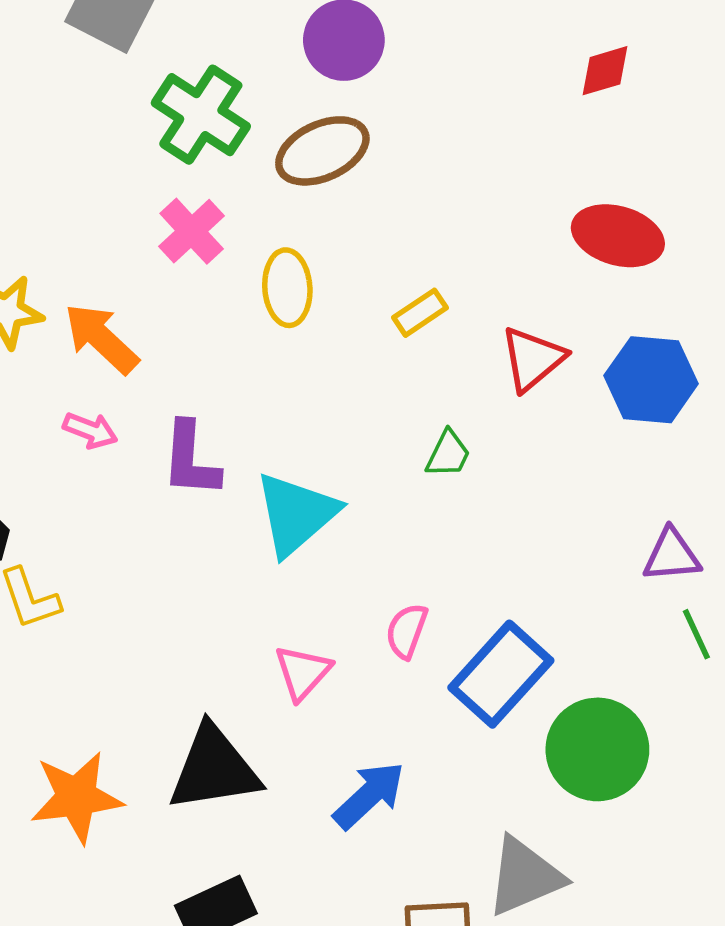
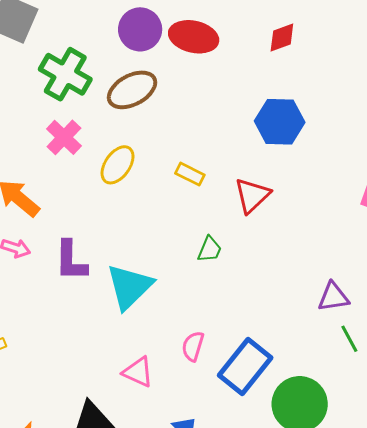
red ellipse: (618, 236) -> (194, 37), moved
yellow ellipse: (287, 288) -> (118, 165), turned 42
yellow rectangle: (420, 313) -> (190, 174), turned 64
blue hexagon: (651, 380) -> (280, 122), moved
pink triangle: (303, 672) -> (138, 372), turned -44

